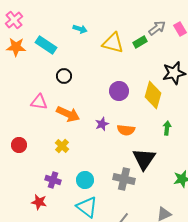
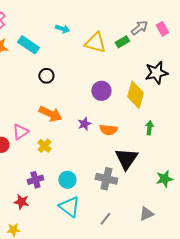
pink triangle: (39, 102) -> (20, 132), moved, turned -42
purple cross: (53, 180) -> (35, 180), turned -35

